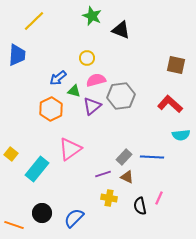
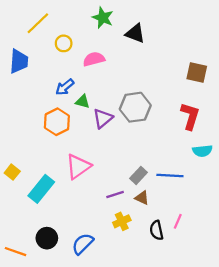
yellow circle: (87, 58) -> (64, 43), moved
pink semicircle: (96, 80) -> (94, 59), moved
red L-shape: (170, 104) -> (190, 116), turned 65
yellow cross: (109, 198) -> (122, 221), turned -35

